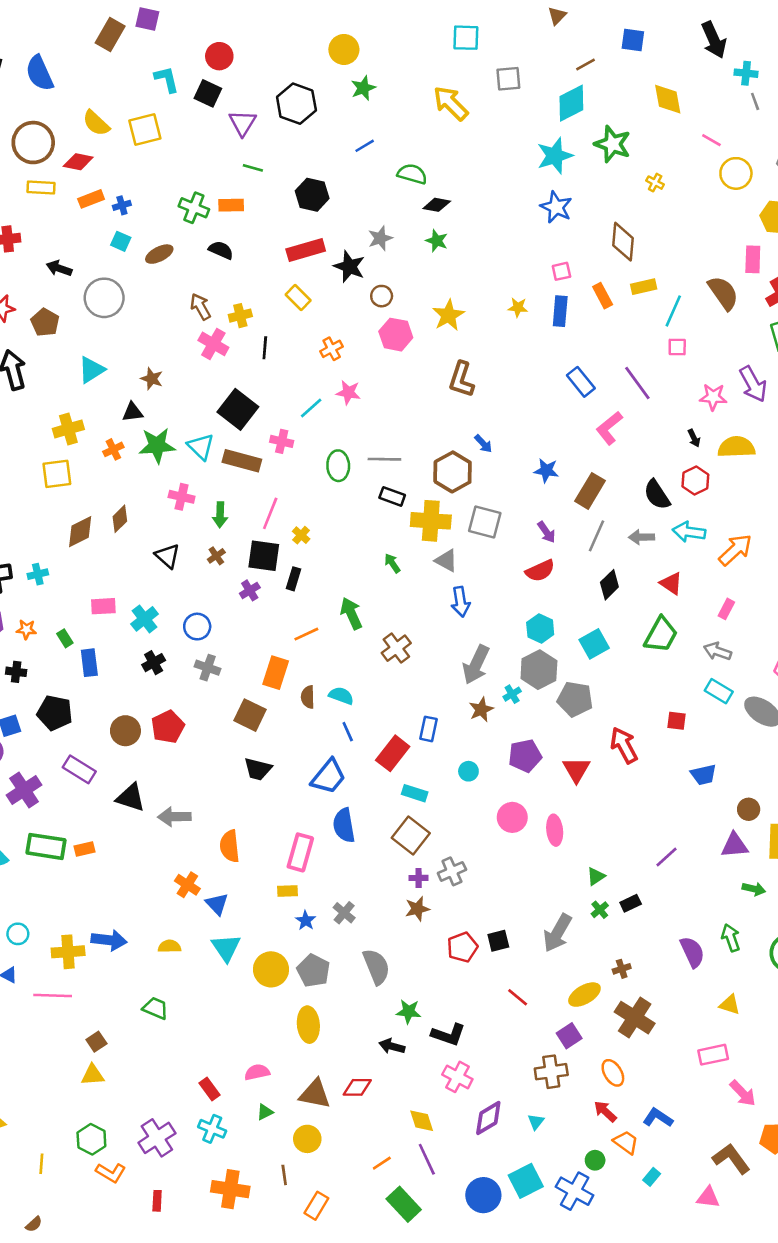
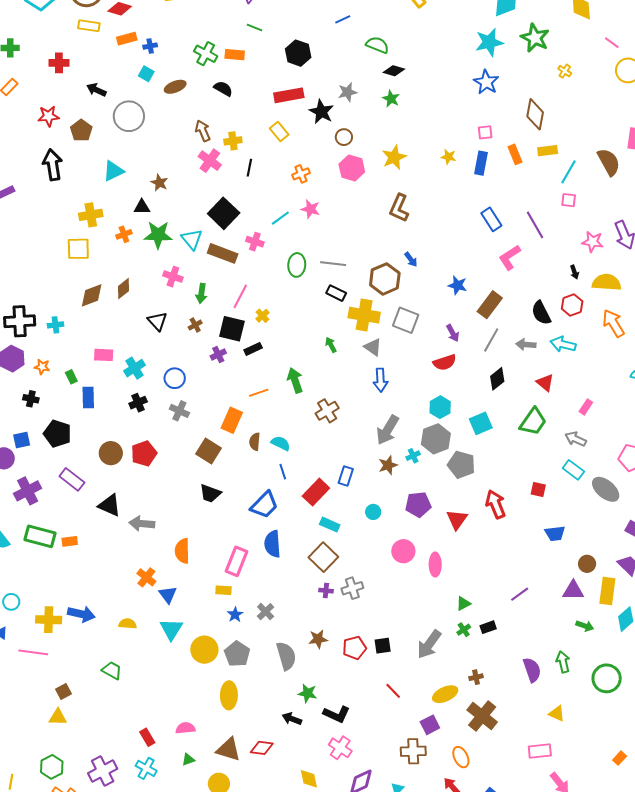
orange arrow: (735, 550) -> (613, 323), moved, turned -84
black rectangle: (293, 579) -> (253, 349), turned 42
brown star: (417, 909) -> (318, 639), moved

